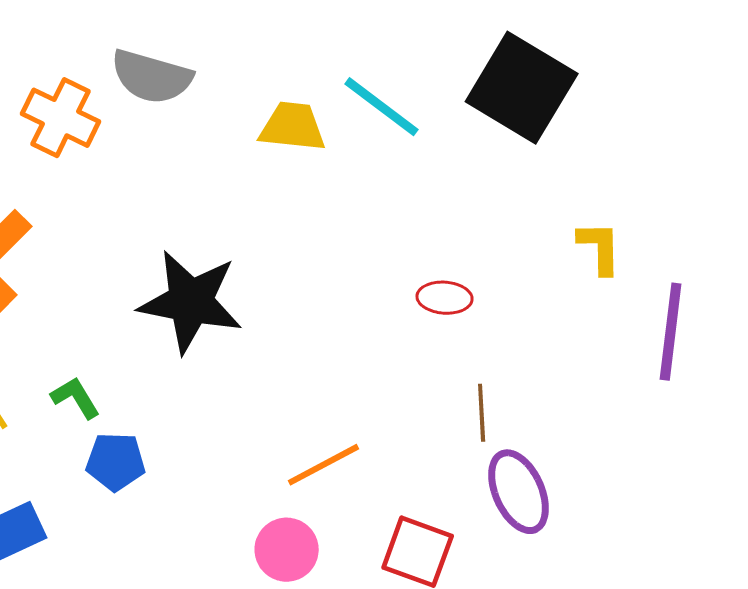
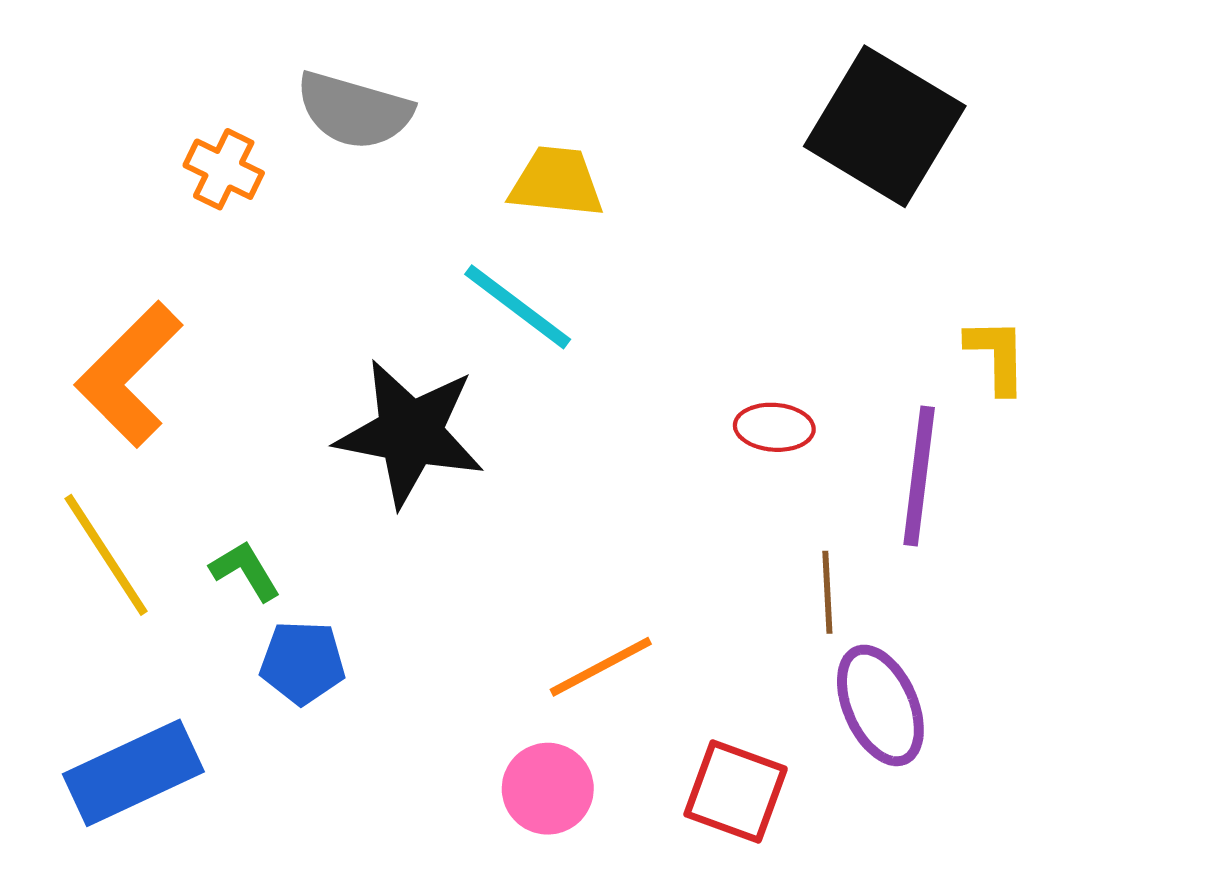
cyan line: (382, 107) -> (518, 307), moved
orange cross: (61, 118) -> (224, 169), size x0.7
purple line: (671, 332) -> (919, 476), moved

